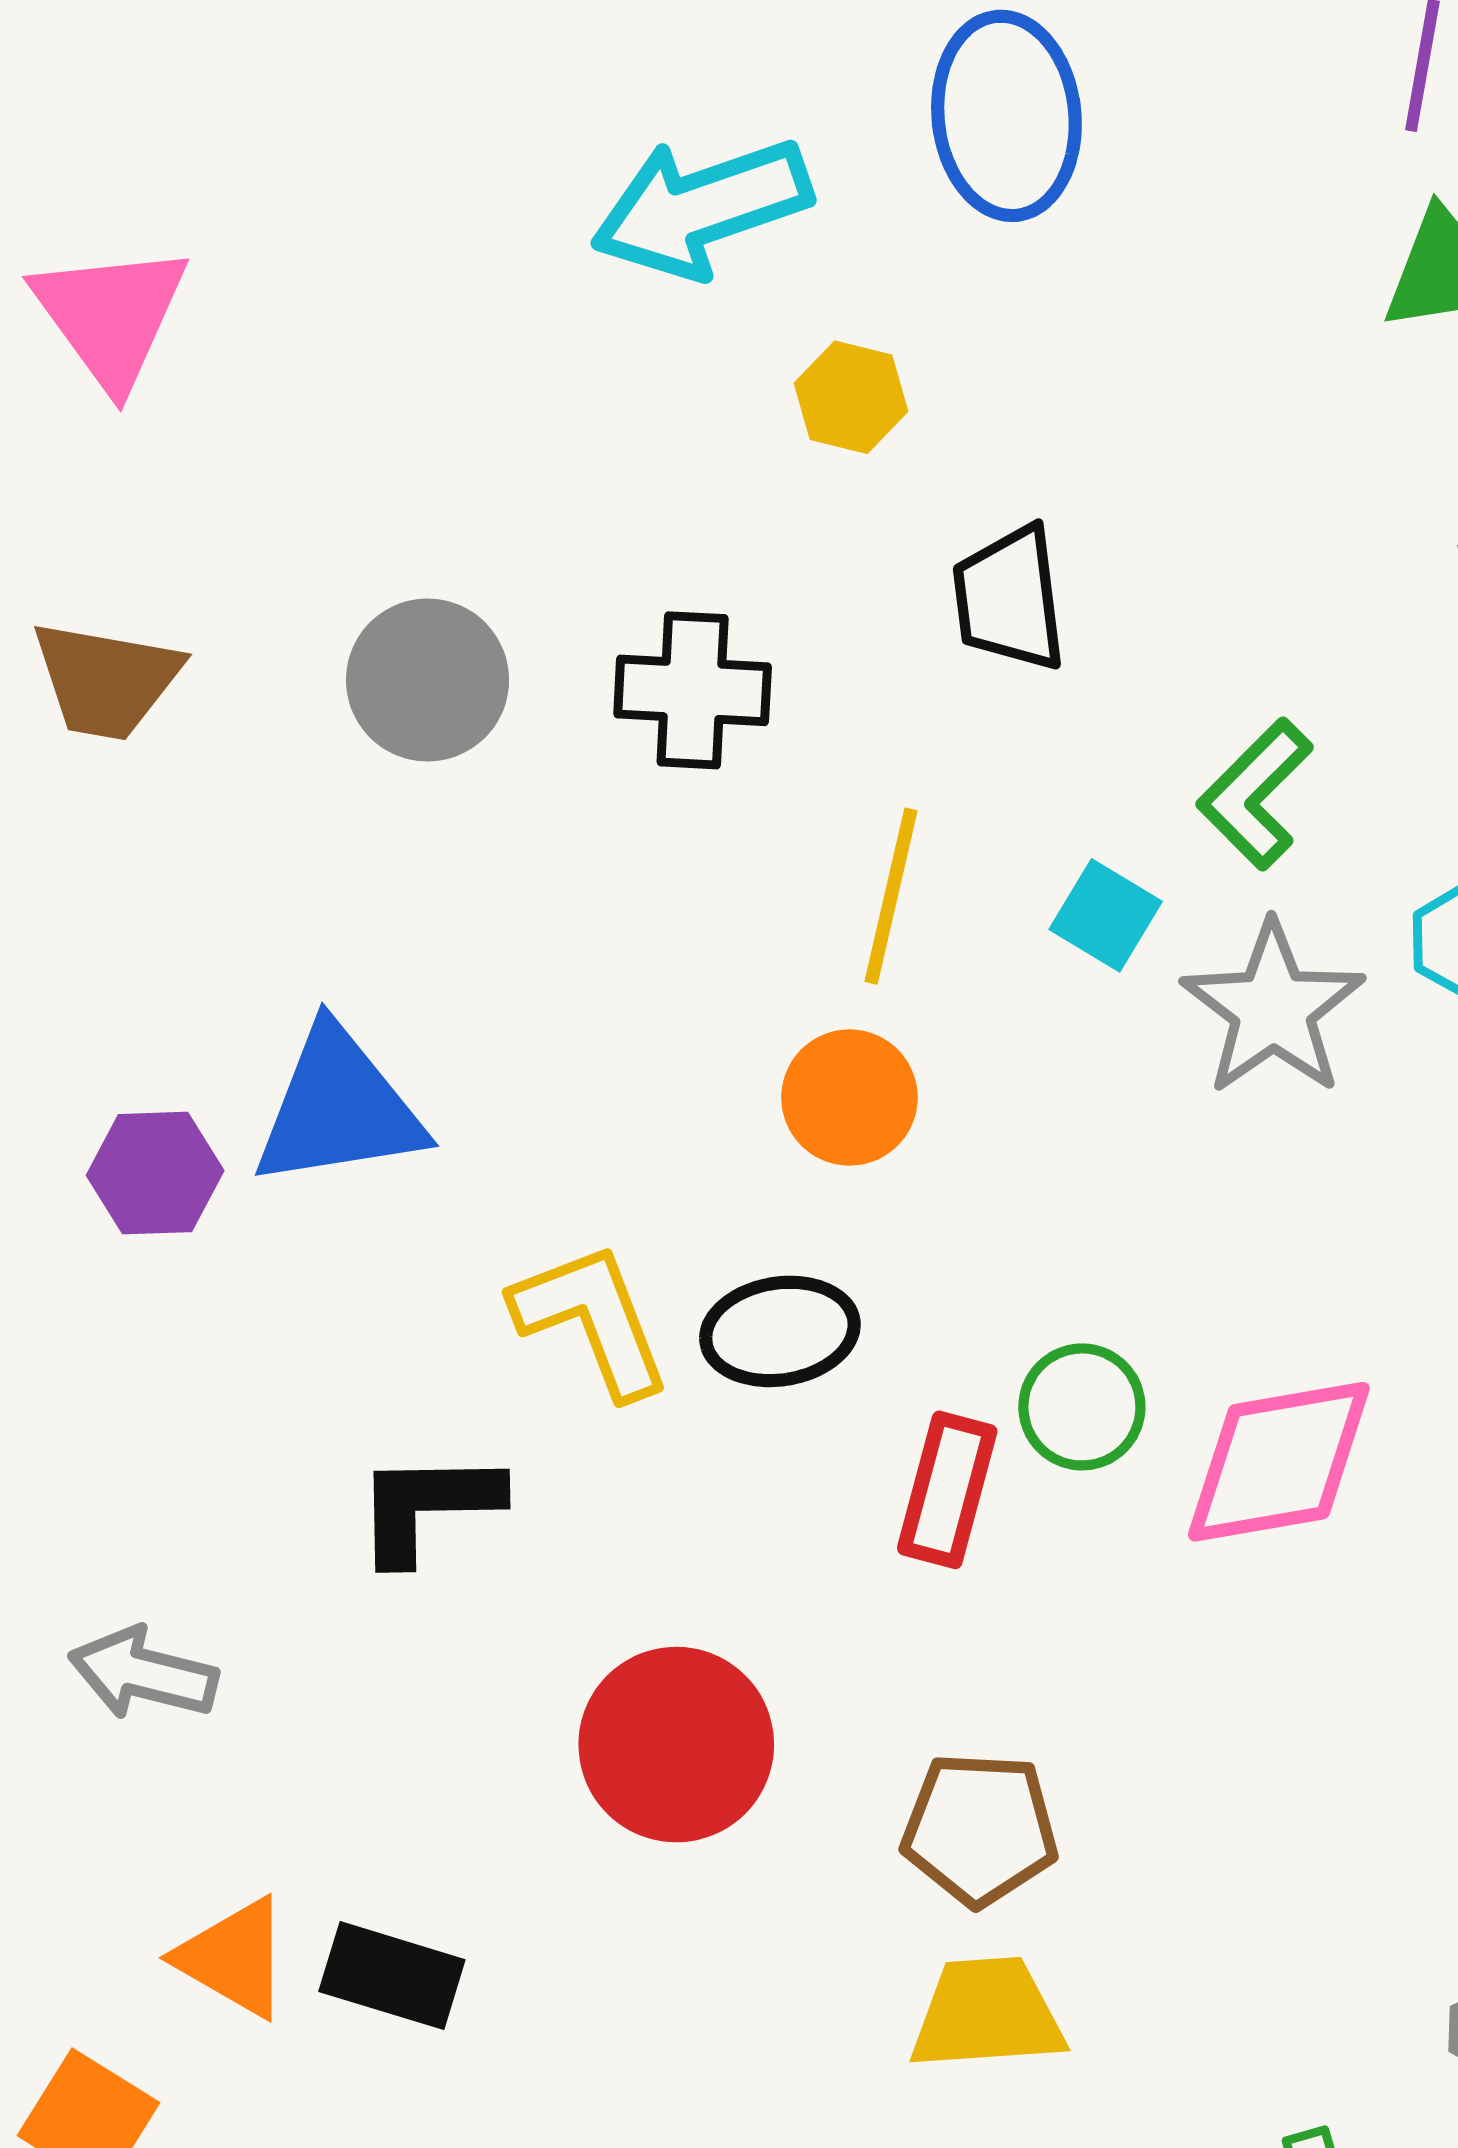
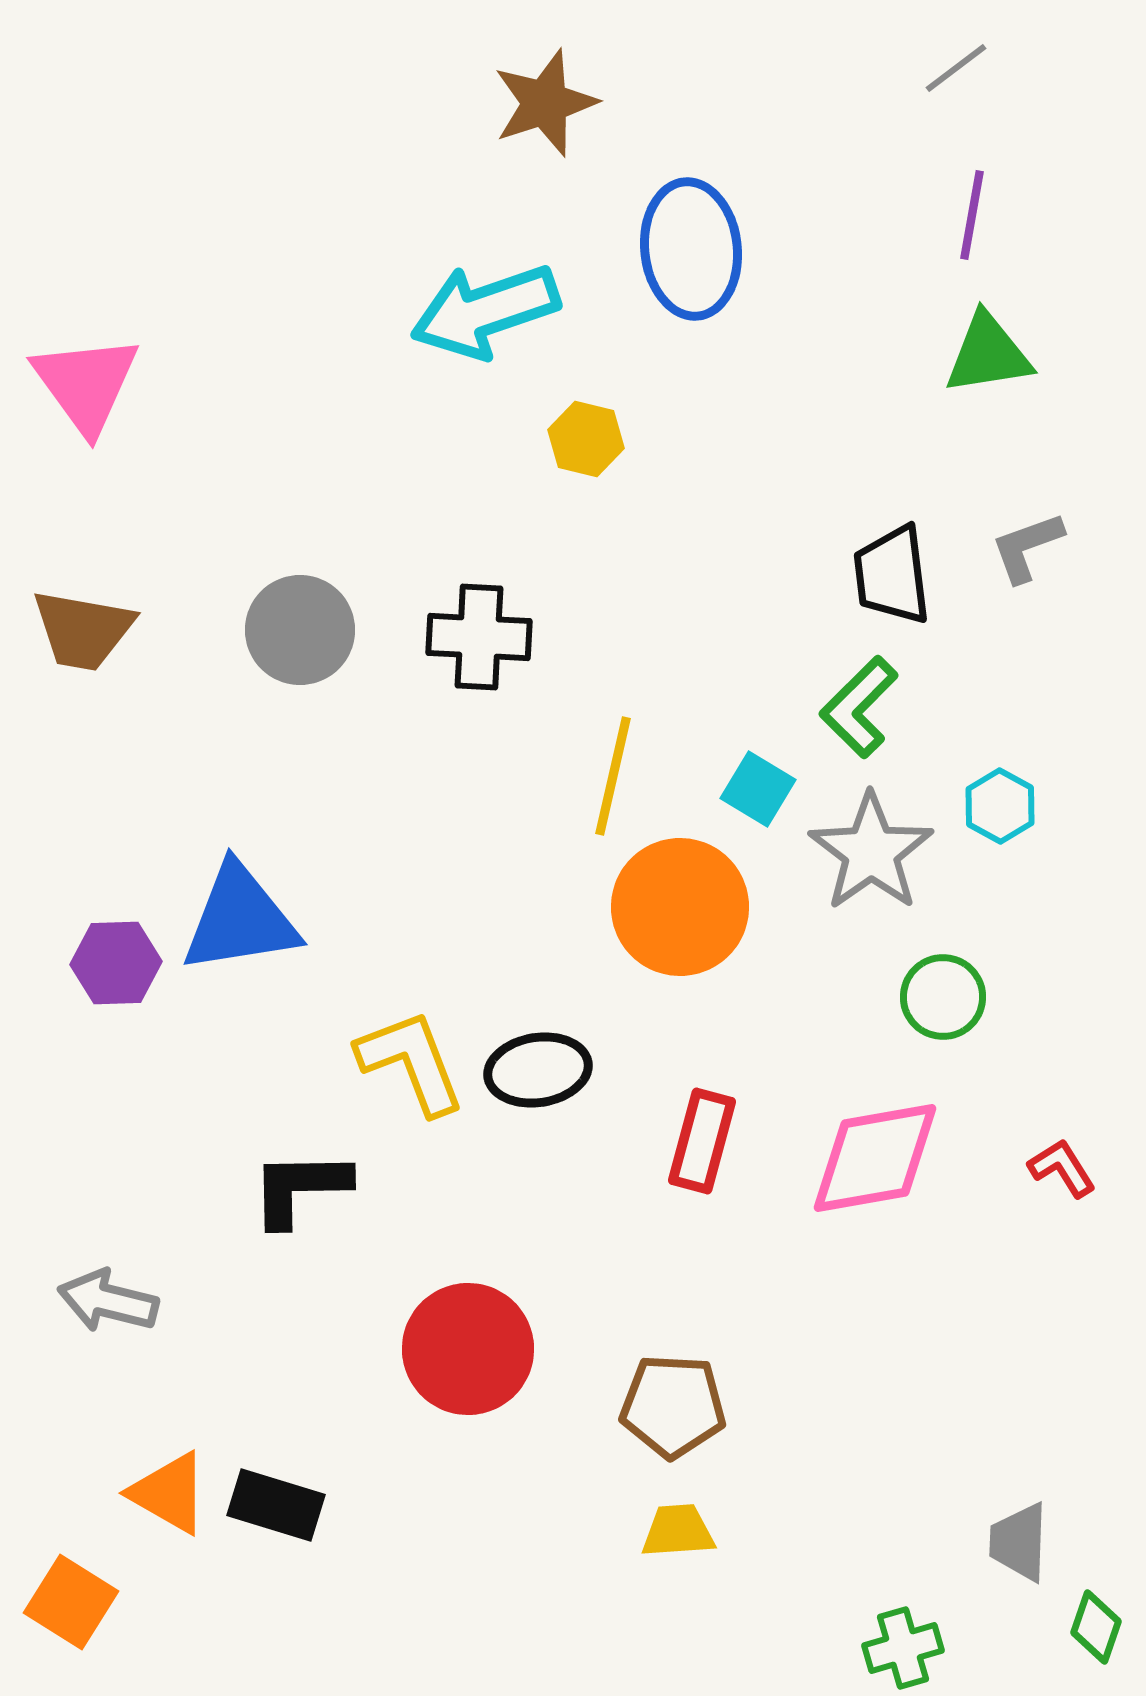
black trapezoid: (1009, 599) -> (892, 575), moved
orange circle: (849, 1098) -> (680, 907), moved, size x1.5
green circle: (1082, 1407) -> (943, 997), moved
red rectangle: (947, 1490) -> (702, 1141), moved
yellow trapezoid: (987, 2014) -> (678, 1531), size x0.7

